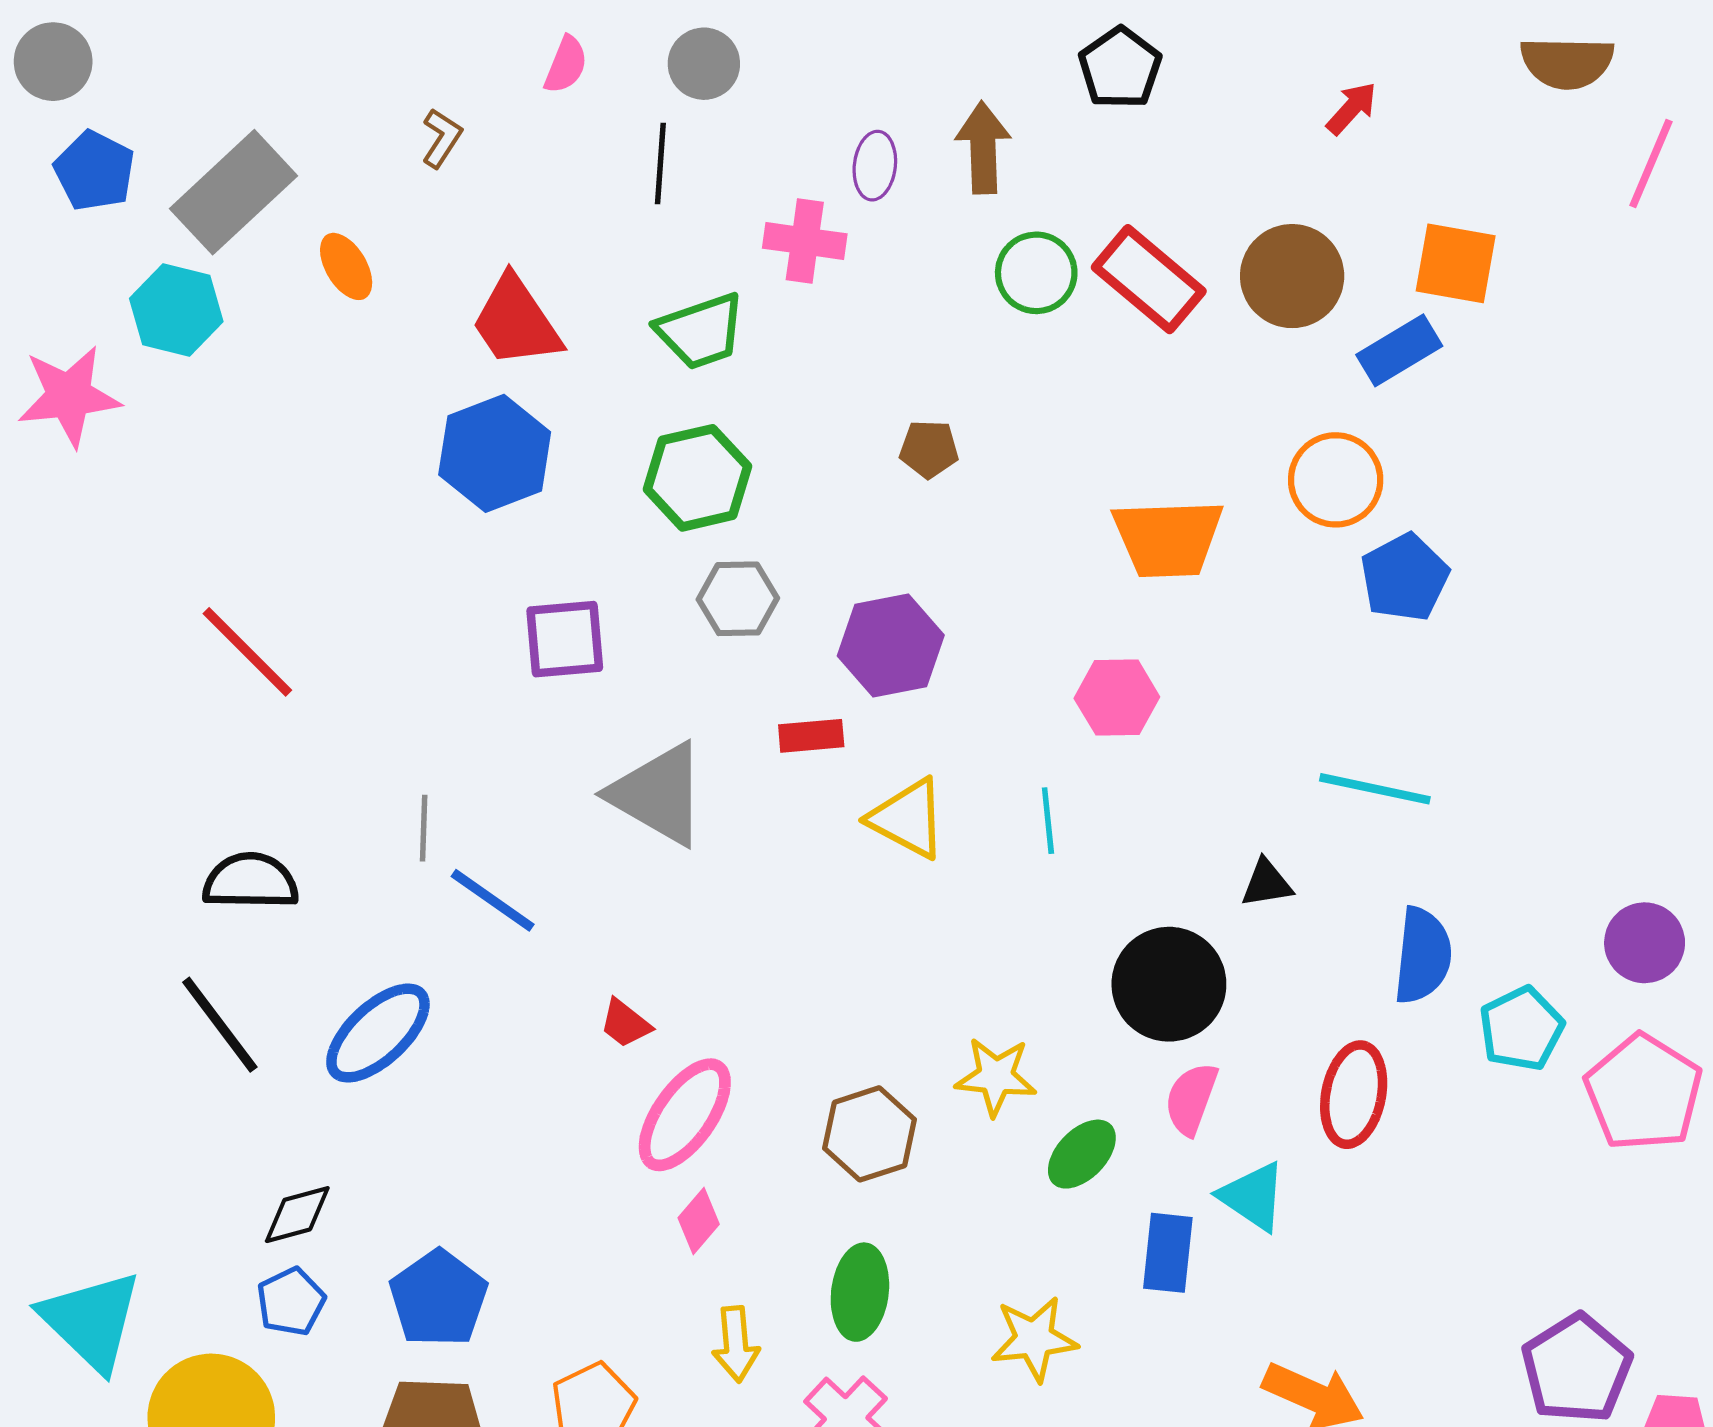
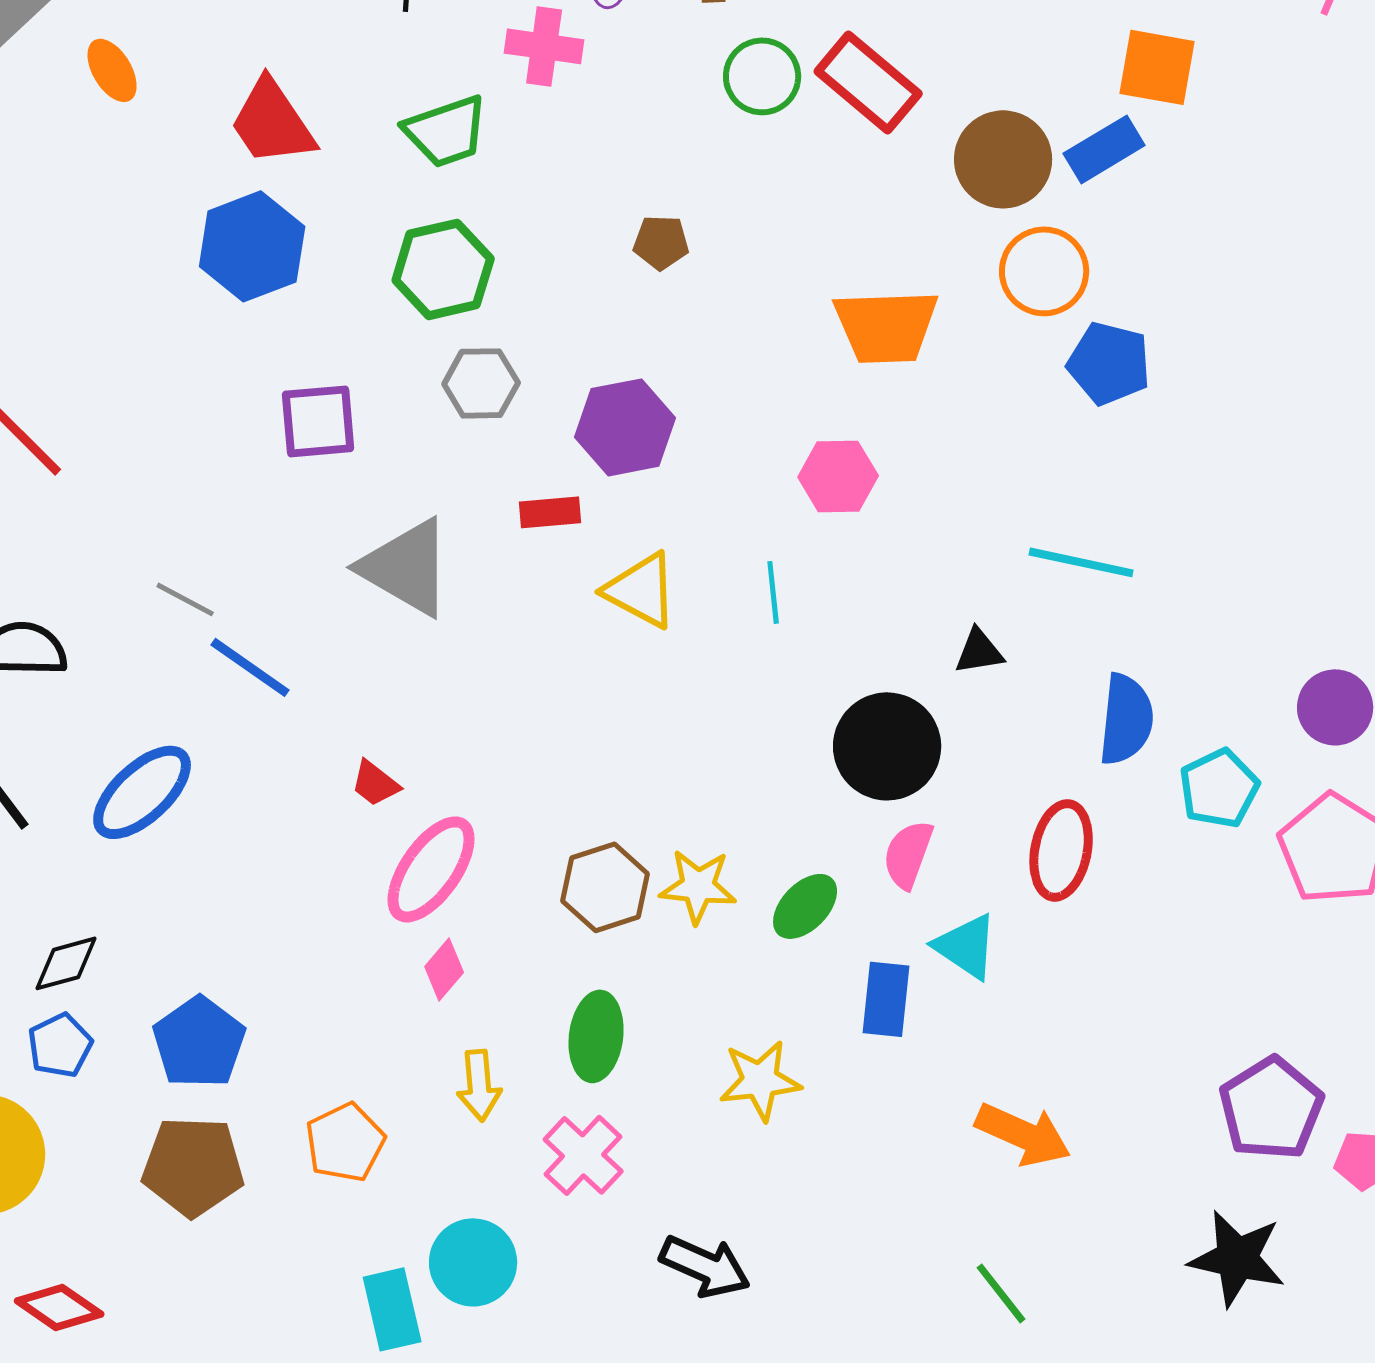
brown circle: (1292, 276) -> (1003, 159), moved
blue pentagon: (1405, 578) -> (1109, 363), turned -30
gray line: (424, 828) -> (185, 599), turned -64
yellow star: (996, 1077) -> (698, 886), moved

